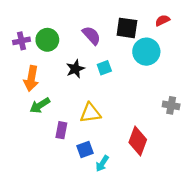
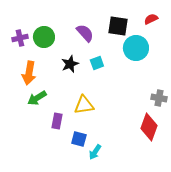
red diamond: (138, 141) -> (149, 127), moved
blue square: (85, 150) -> (79, 139), turned 35

